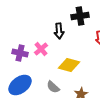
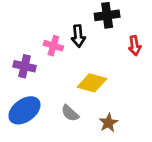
pink cross: (41, 49) -> (53, 46), moved, turned -32

